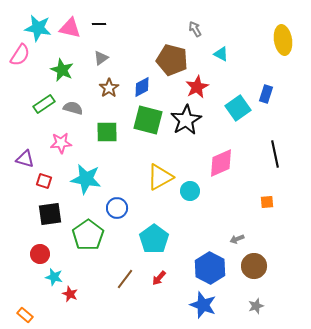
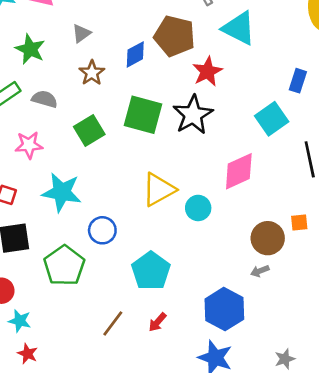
cyan triangle: (221, 54) -> (239, 28), size x1.8
blue diamond: (142, 87) -> (135, 54), moved
cyan square: (238, 108) -> (272, 119), moved
green square: (107, 132) -> (89, 131), turned -30
brown circle: (254, 266) -> (268, 238), moved
red star: (70, 294) -> (28, 354), moved

